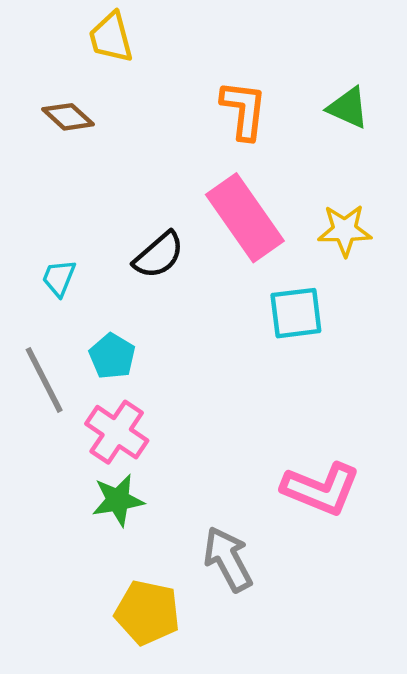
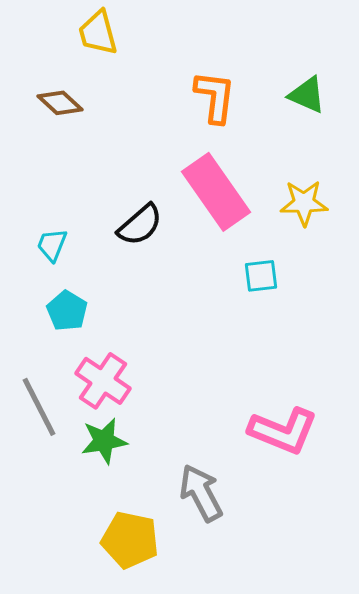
cyan square: (296, 313) -> (261, 276), size x0.7
cyan pentagon: (112, 356) -> (67, 311), moved
gray line: (44, 380) -> (39, 407), moved

